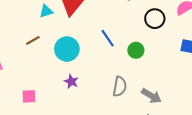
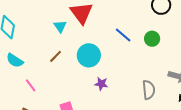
cyan triangle: (46, 11) -> (60, 26), turned -32
gray semicircle: (120, 87) -> (149, 90), moved

